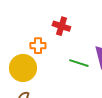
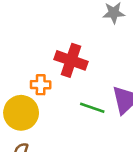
red cross: (61, 26) -> (71, 60), size x1.4

